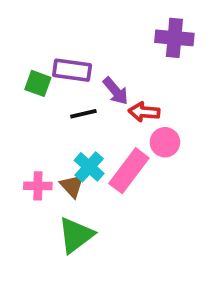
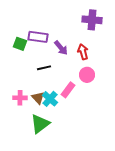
red arrow: (144, 112) -> (83, 52), moved, turned 70
black line: (83, 114) -> (44, 68), moved
cyan cross: (89, 167) -> (50, 99), moved
pink rectangle: (129, 171) -> (68, 90), size x0.7

